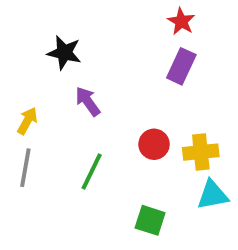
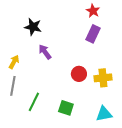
green line: (92, 172) -> (34, 102), moved
cyan triangle: (212, 195) -> (104, 114), moved
green square: (150, 220) -> (66, 108), moved

